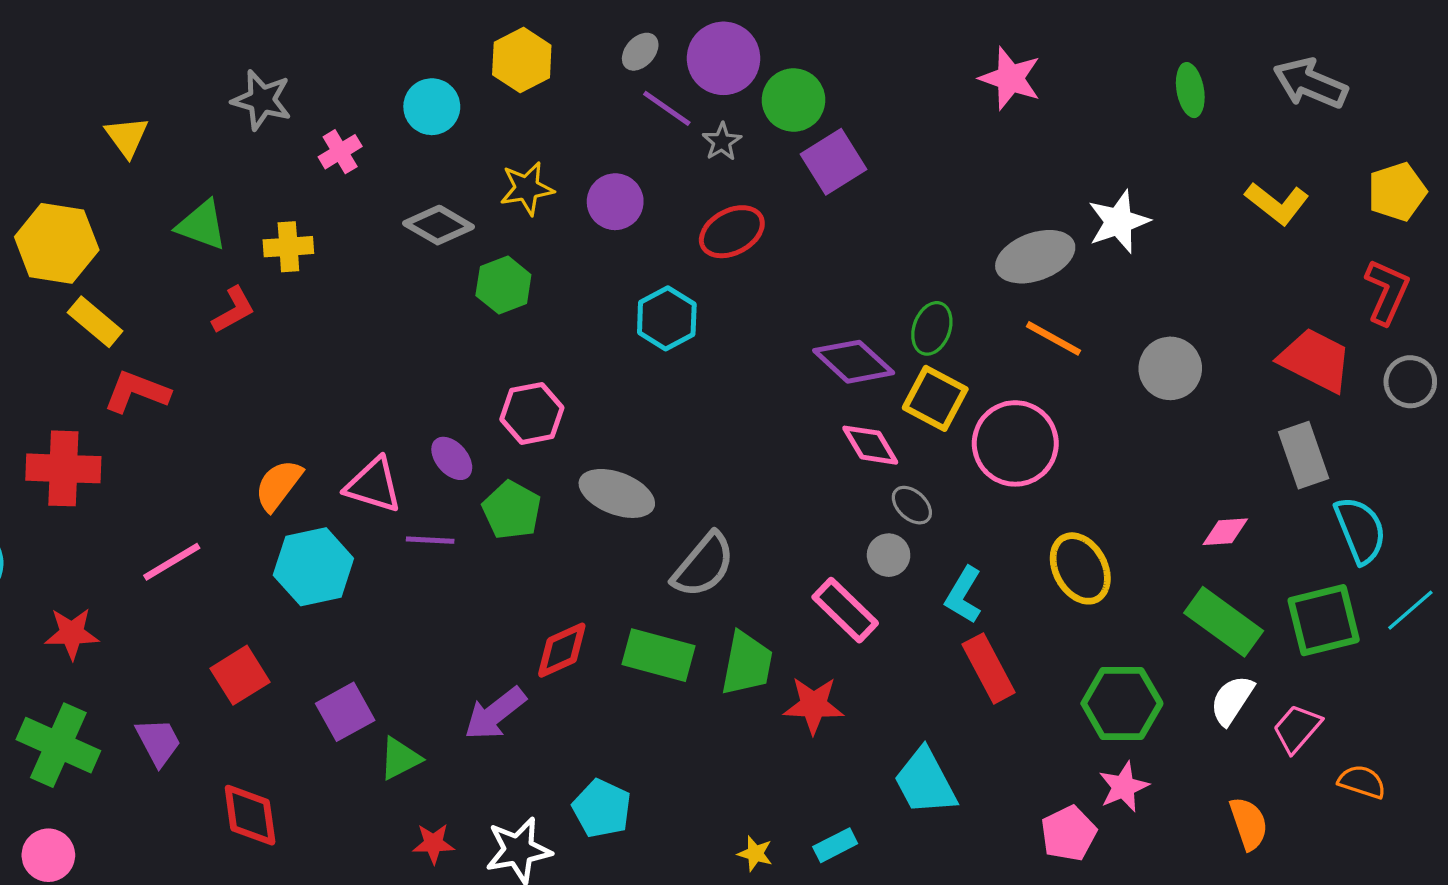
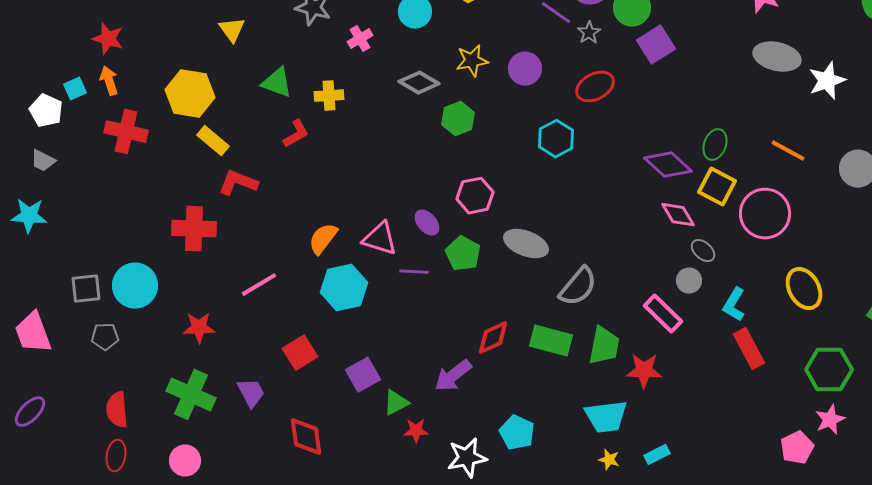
gray ellipse: (1035, 257) -> (777, 57), moved, turned 33
cyan trapezoid: (925, 782) -> (606, 417), moved, turned -69
red star: (433, 843) -> (416, 431), moved

